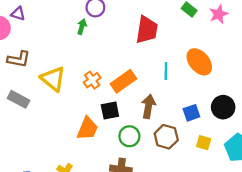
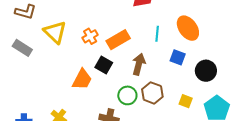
black square: (110, 111) -> (104, 65), turned 36
blue square: (191, 113) -> (178, 57), moved, turned 35
green circle: (129, 136) -> (127, 95), moved

